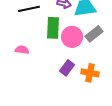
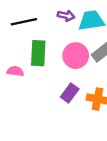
green rectangle: (53, 28) -> (38, 53), moved

